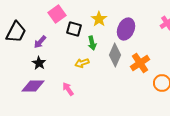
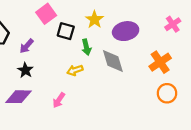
purple ellipse: (126, 29) -> (126, 31), turned 55
gray diamond: (115, 55) -> (113, 61), turned -40
orange cross: (140, 63) -> (160, 62), moved
pink arrow: (68, 89) -> (59, 100), turned -112

